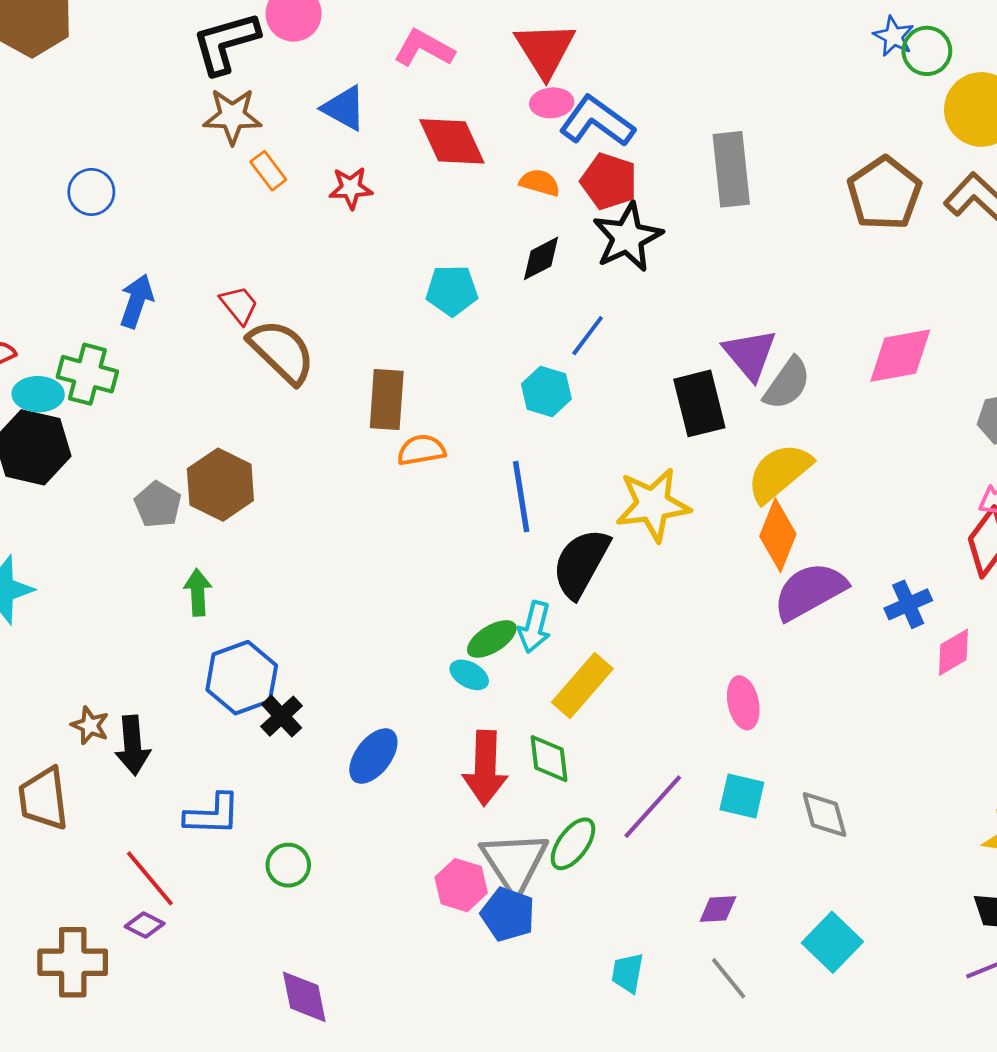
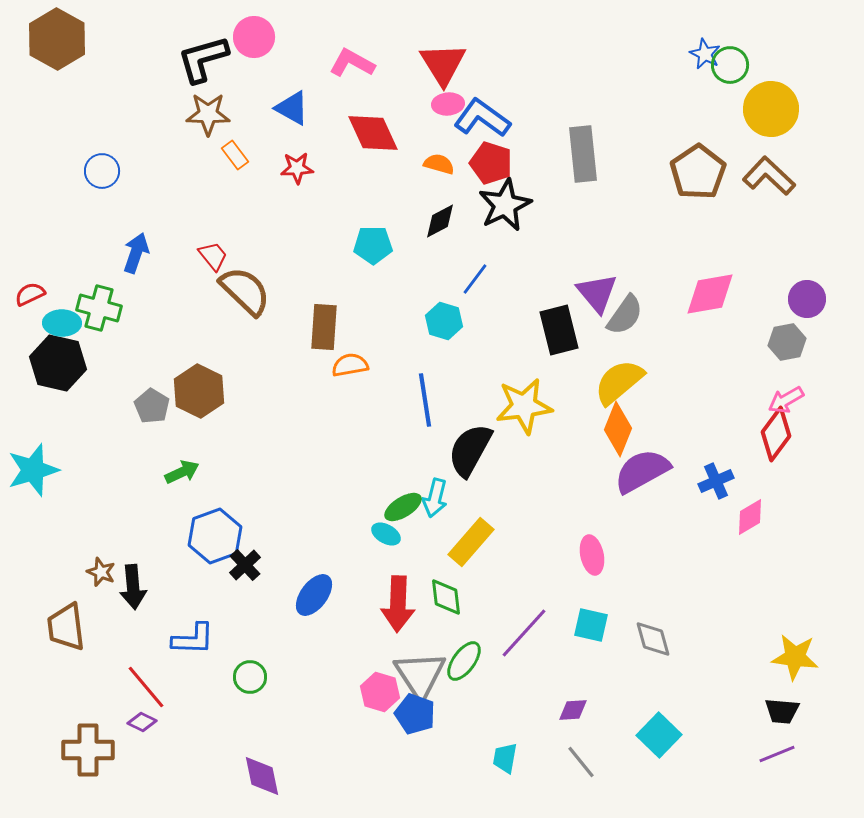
green arrow: (198, 592) -> (182, 472), turned 68

